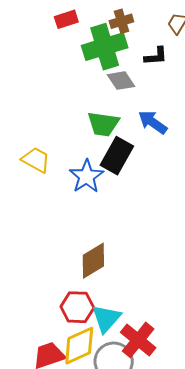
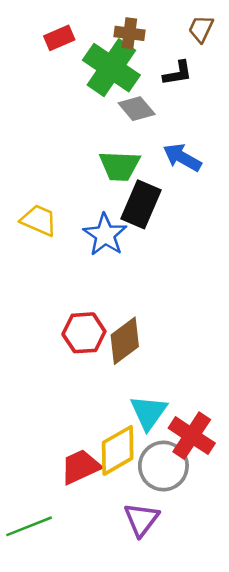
brown cross: (121, 21) -> (129, 33), turned 30
green cross: (105, 47) -> (111, 68), turned -33
red hexagon: (77, 307) -> (84, 333), moved

